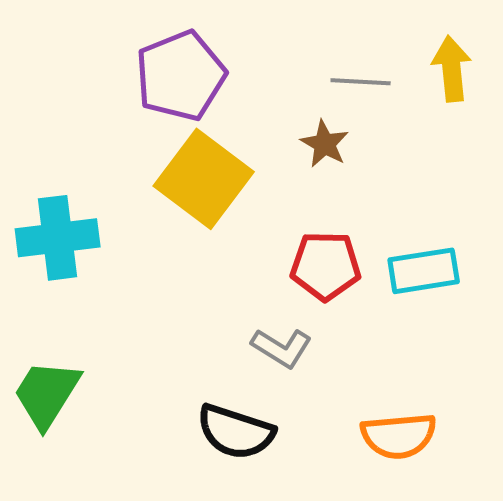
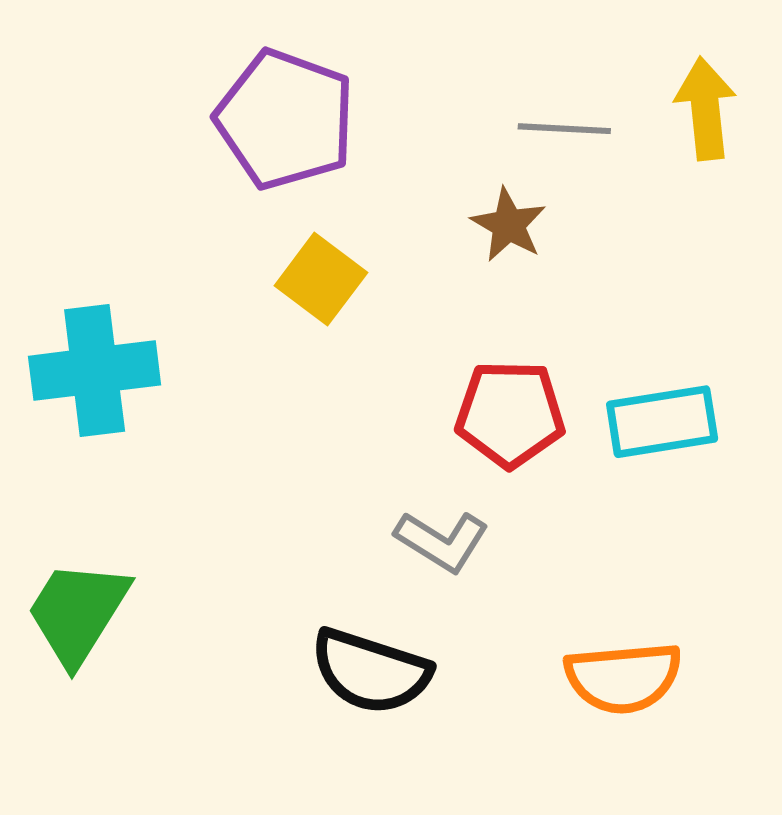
purple pentagon: (181, 76) -> (285, 119), turned -30
yellow square: (204, 179) -> (321, 279), size x0.6

